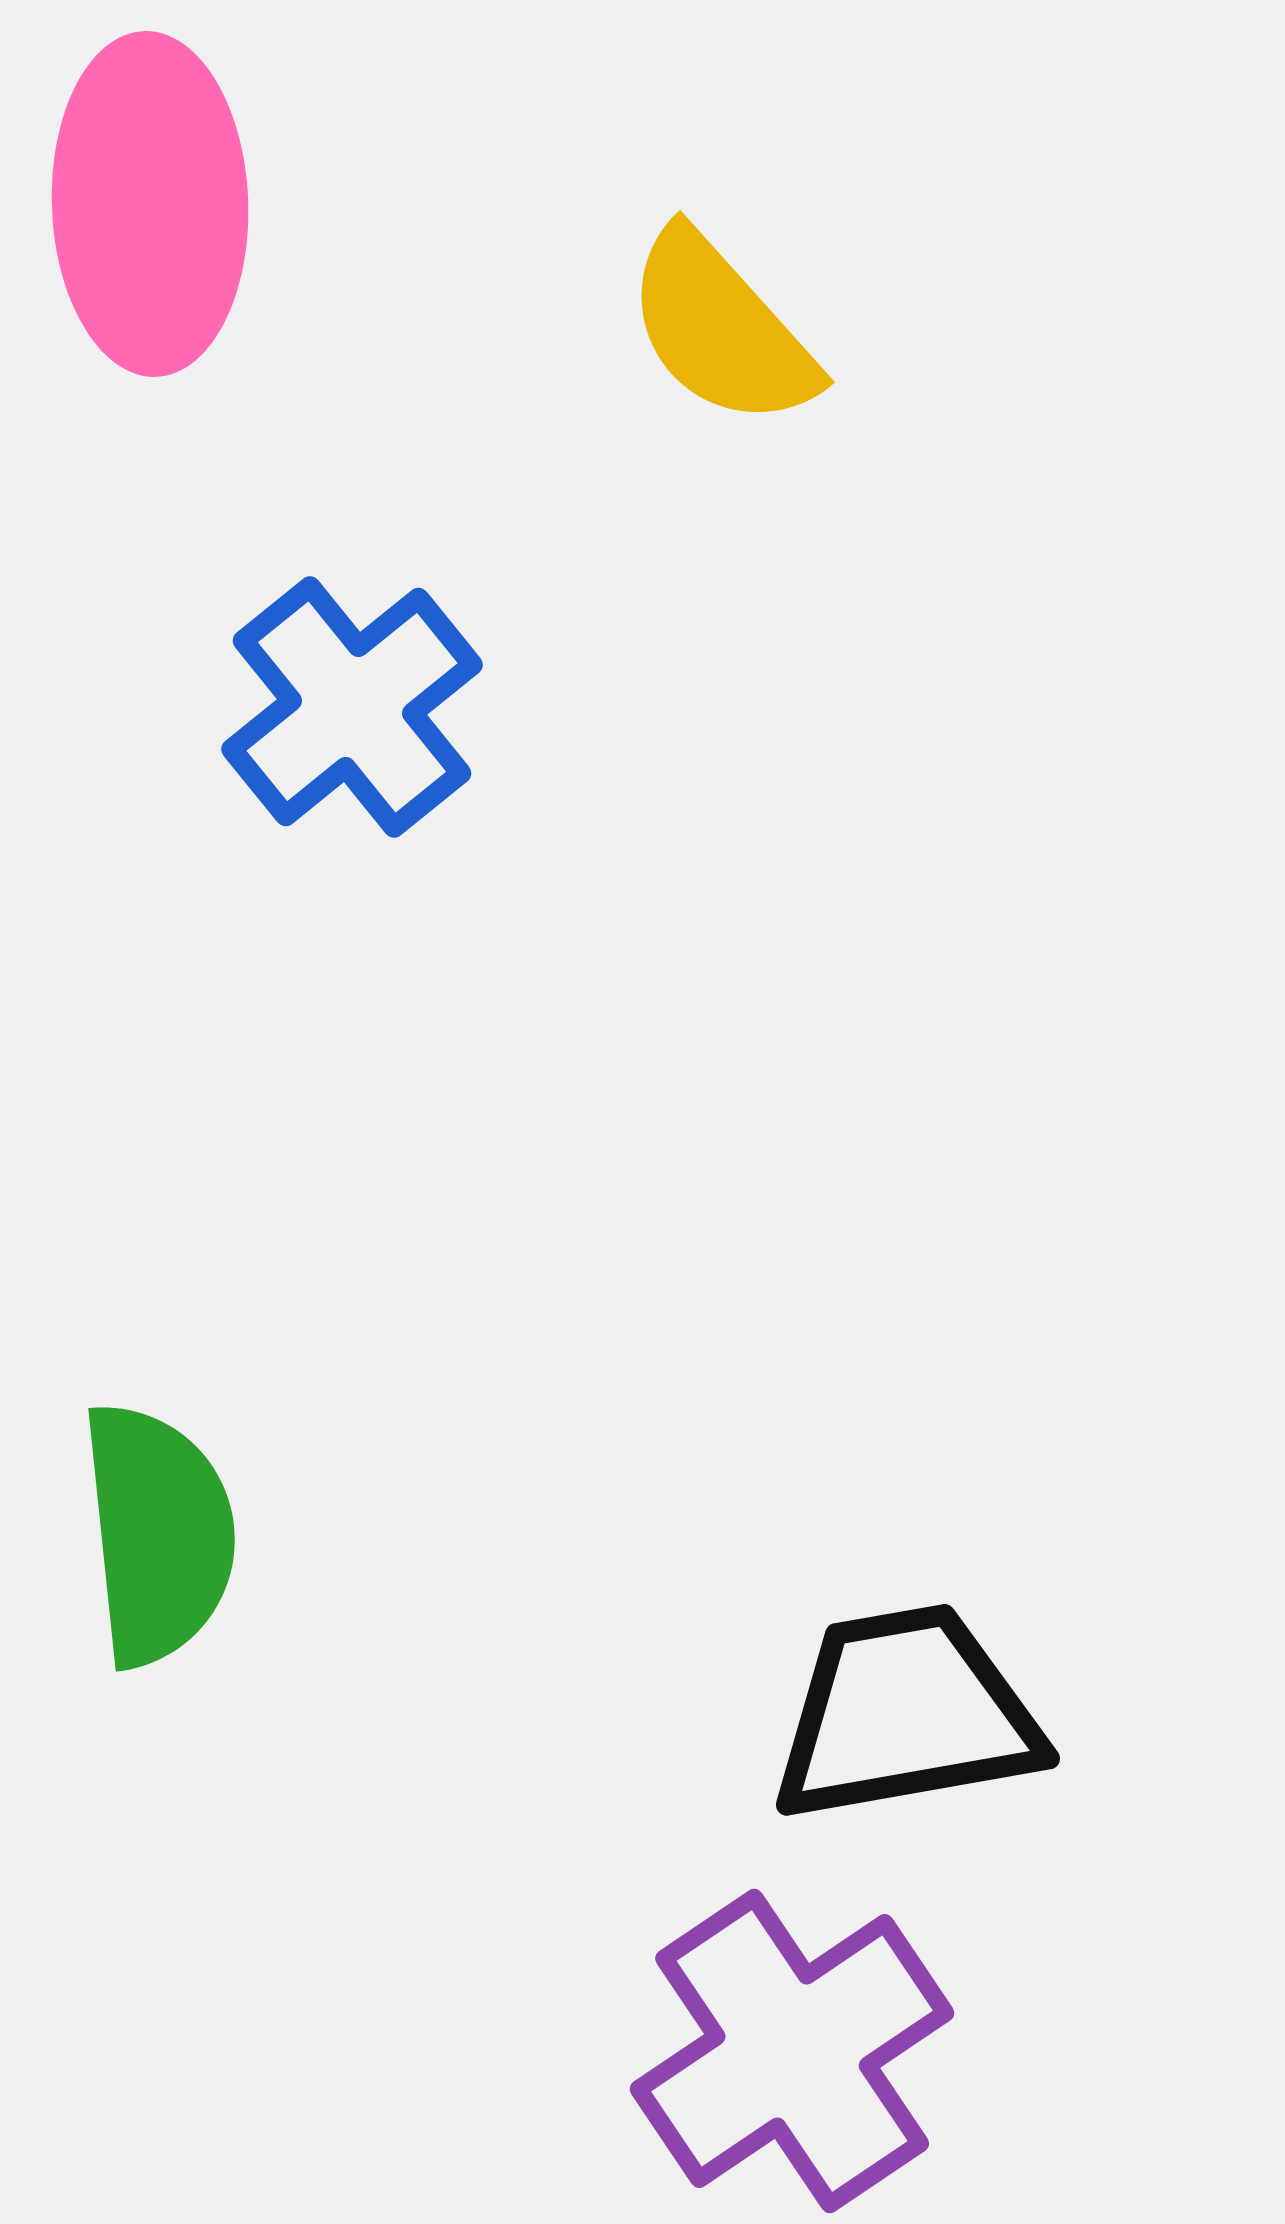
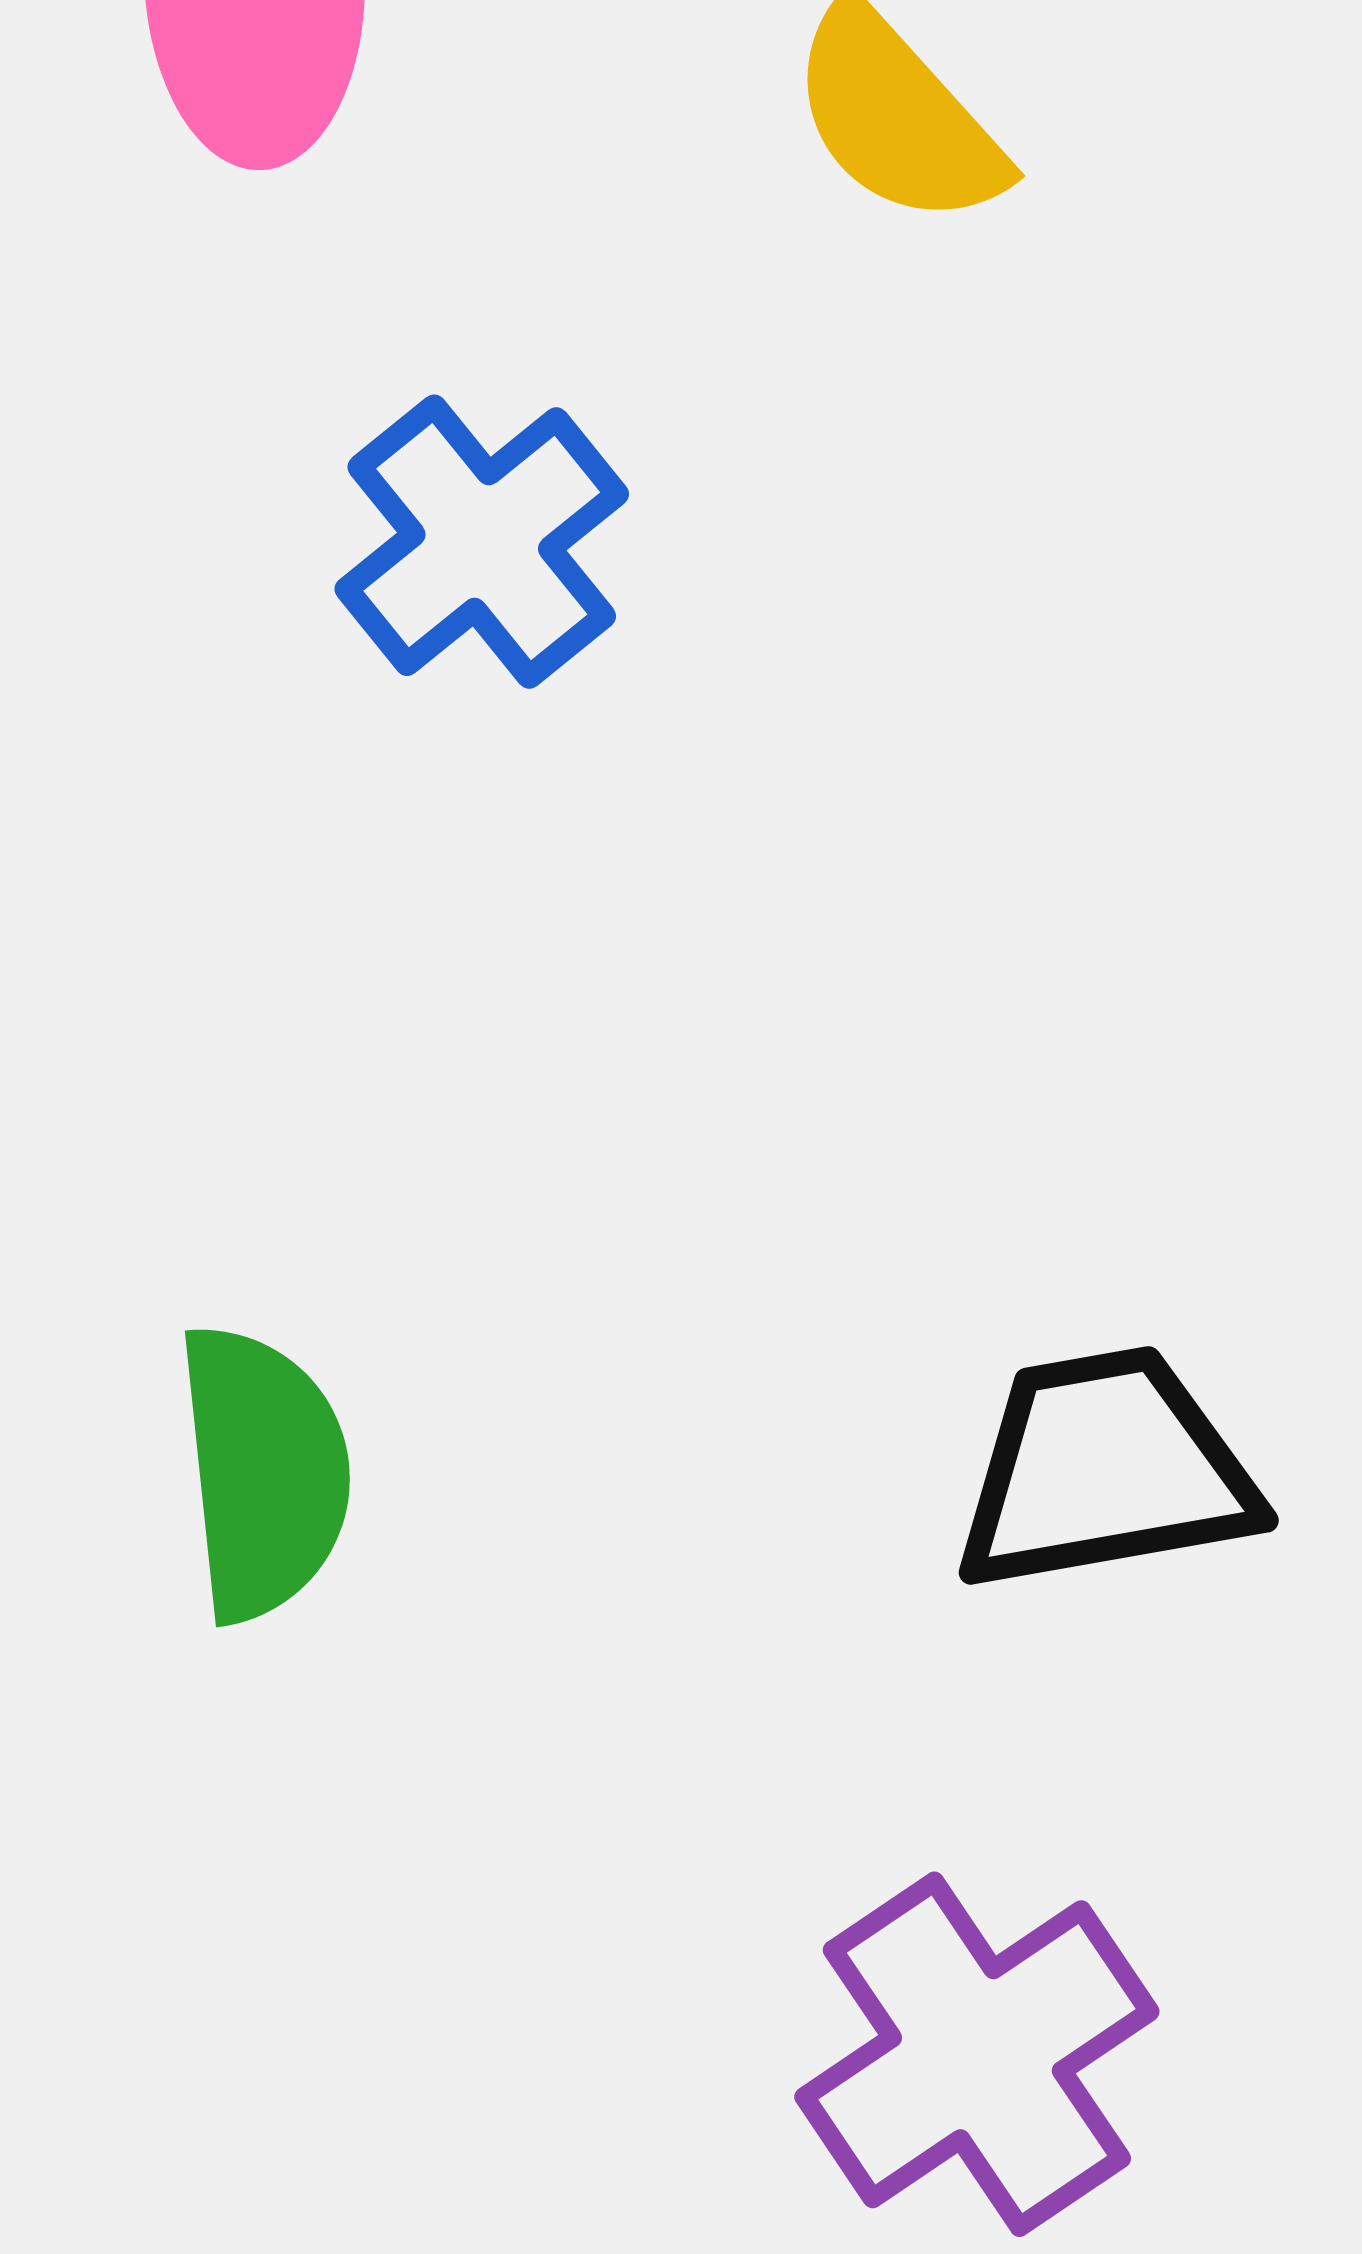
black trapezoid: (906, 1714) -> (1105, 1470), moved

